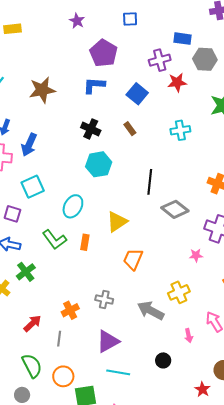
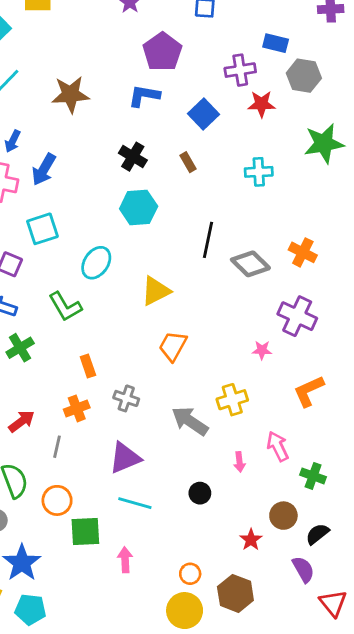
gray diamond: (175, 209) -> (250, 264), moved
orange rectangle: (85, 242) -> (88, 366), moved, turned -35

